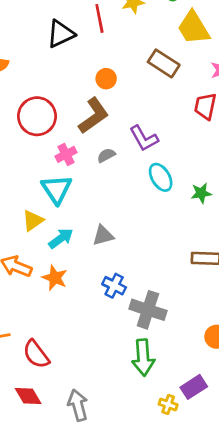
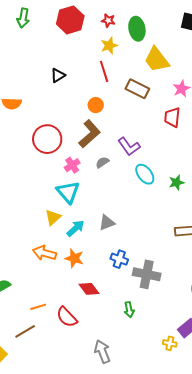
red line: (99, 18) -> (104, 71), moved
black triangle: (61, 34) -> (58, 75), size x0.7
green arrow: (143, 358) -> (129, 310), moved, size x0.6
red diamond: (28, 396) -> (89, 289), moved

